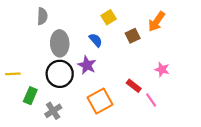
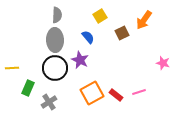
gray semicircle: (42, 16) -> (57, 15), moved
pink star: (162, 69) -> (163, 63), moved
red rectangle: (134, 86) -> (116, 95), moved
pink line: (151, 100) -> (139, 92), turned -72

